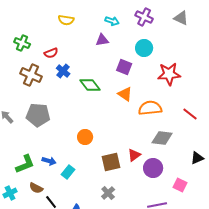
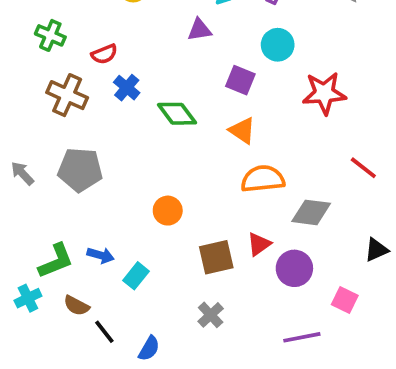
orange semicircle: (150, 108) -> (263, 179), moved
cyan cross: (10, 193) -> (28, 298), moved

